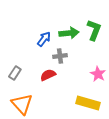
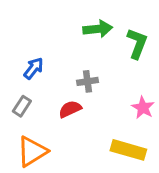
green arrow: (69, 33) -> (98, 29), moved
blue arrow: (44, 39) -> (34, 68), moved
orange triangle: (22, 104) -> (32, 151), turned 40

